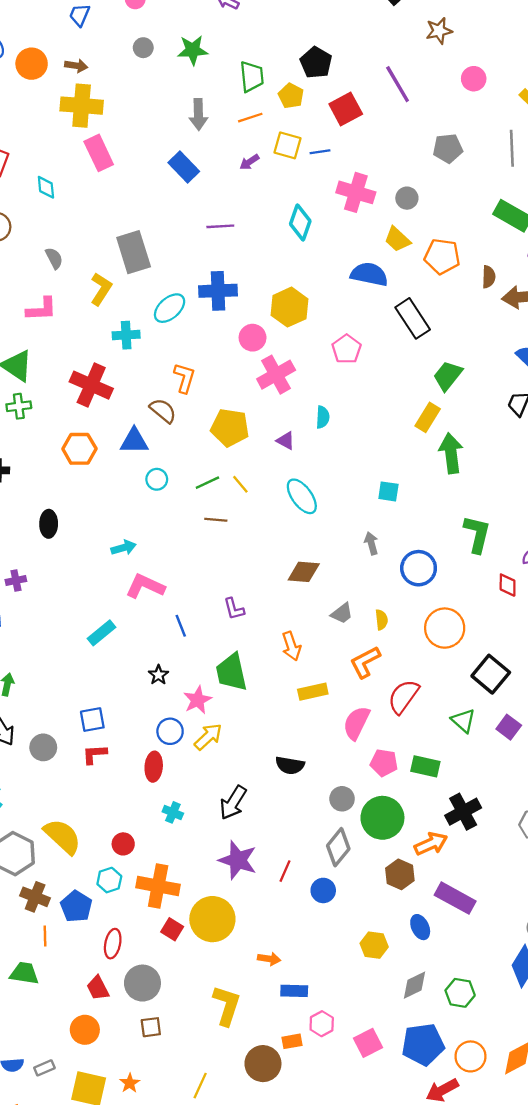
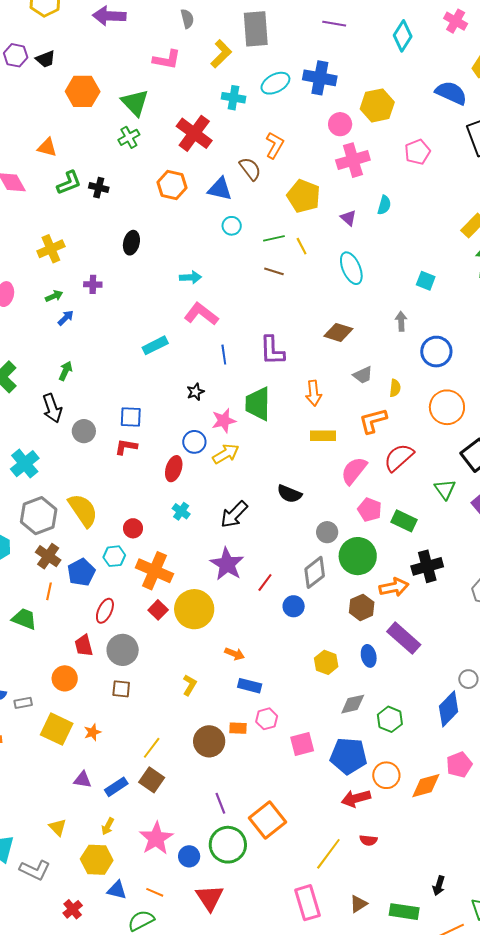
pink cross: (356, 192) -> (456, 21), size x0.7
green cross: (19, 406) -> (129, 137), turned -35
purple L-shape: (234, 609) -> (272, 350), size x1.5
yellow L-shape: (227, 1005) -> (190, 685), size x0.6

